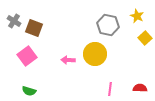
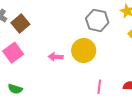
brown square: (34, 28) -> (20, 24), turned 30

